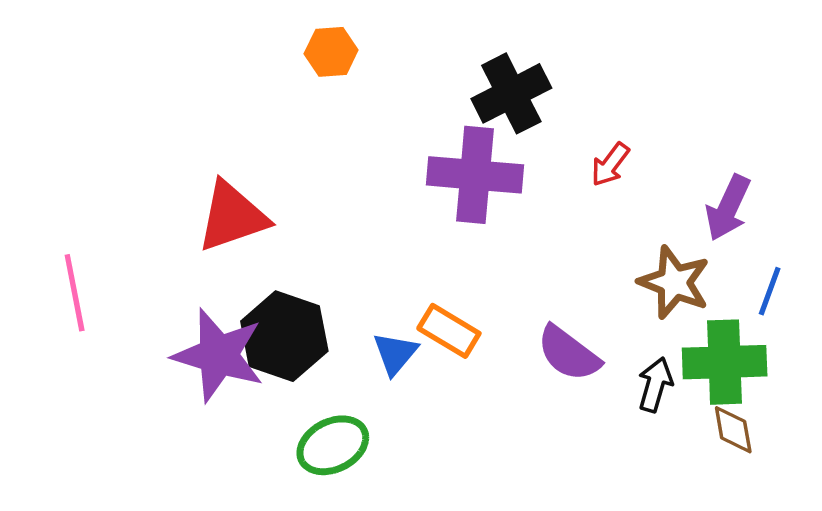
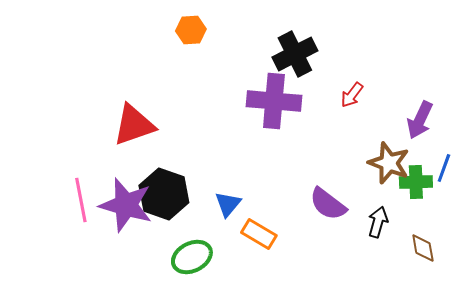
pink line: (75, 293) -> (81, 200), moved
orange rectangle: (449, 331) -> (259, 234), moved
green cross: (725, 362) -> (416, 182), moved, size x0.7

